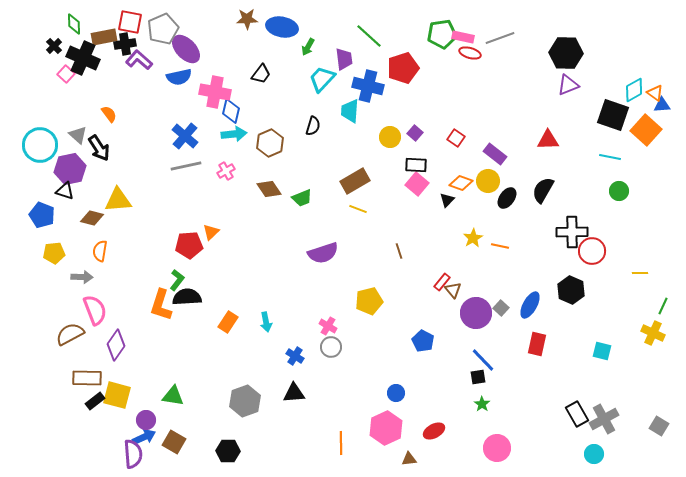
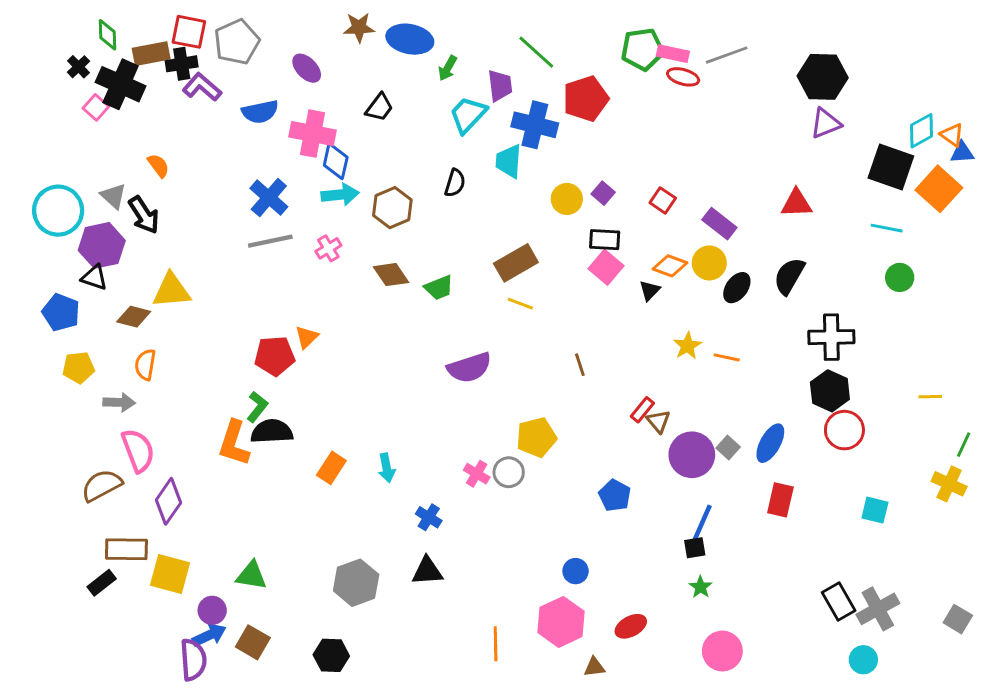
purple ellipse: (186, 49) -> (307, 68), moved, size x0.7
red circle: (592, 251) -> (844, 430), moved
black hexagon: (571, 290) -> (830, 391), moved
gray circle: (331, 347) -> (509, 472), moved
blue line: (483, 360) -> (702, 523), turned 68
black rectangle: (95, 401) -> (102, 583), moved

